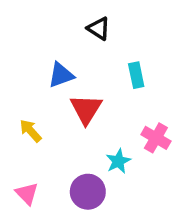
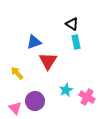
black triangle: (99, 28) -> (72, 24), moved
pink cross: (156, 138) -> (87, 97), moved
purple circle: (88, 192) -> (35, 101), moved

